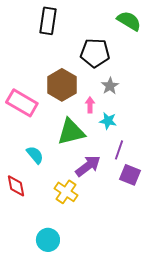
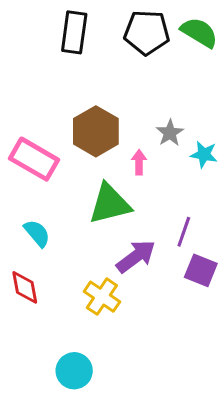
black pentagon: (95, 53) -> (147, 32), moved
cyan star: (108, 121) -> (204, 154), moved
cyan semicircle: (35, 155) -> (37, 233), moved

